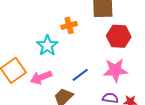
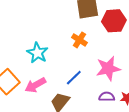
orange cross: (69, 25) -> (79, 40), moved, turned -35
red hexagon: (119, 36) -> (114, 21), moved

